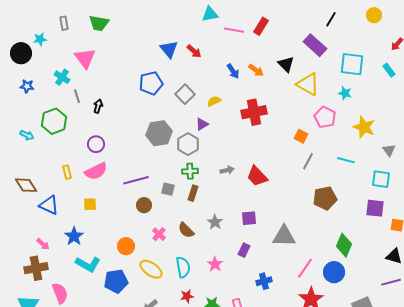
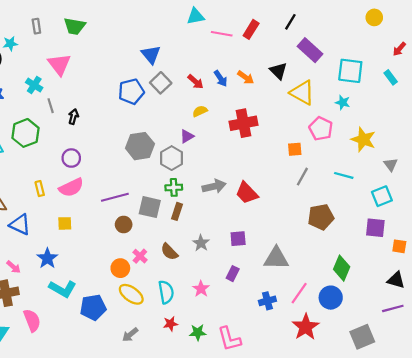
black line: (331, 19) -> (290, 22), moved
red arrow: (194, 51) -> (196, 82), moved
gray square: (185, 94) -> (161, 83), moved
orange square: (301, 136) -> (295, 149), turned -32
gray arrow: (227, 170) -> (214, 186), size x1.5
cyan square: (381, 179) -> (382, 196), turned -30
gray square: (168, 189) -> (150, 207), size x1.5
orange circle: (126, 246) -> (120, 268), moved
blue cross: (264, 281) -> (267, 301), moved

